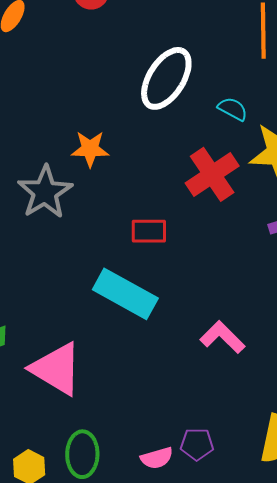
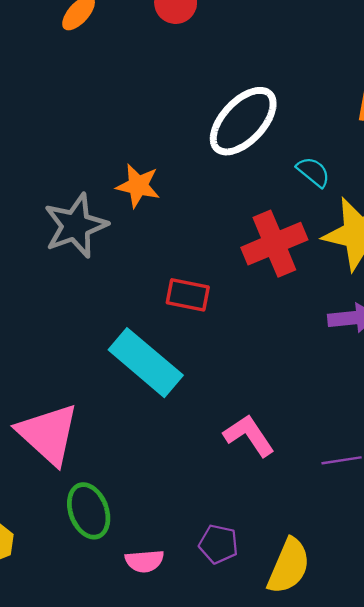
purple pentagon: (197, 444) -> (218, 544), moved
green ellipse: (82, 454) -> (89, 511), moved, turned -33

